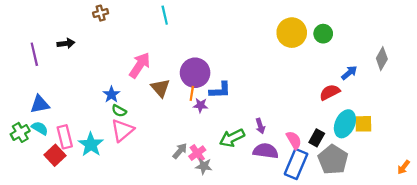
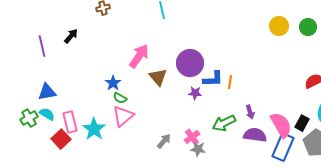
yellow circle: (292, 33) -> (279, 26), size x0.7
black arrow: (66, 43) -> (71, 36), turned -42
orange line: (192, 93) -> (230, 82), moved
pink semicircle: (294, 140) -> (281, 125), size x1.5
gray arrow: (180, 151) -> (164, 141), moved

